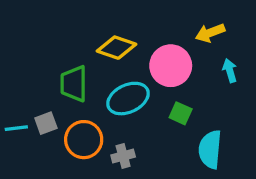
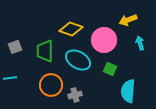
cyan ellipse: (128, 99) -> (78, 60), turned 55
gray square: (46, 123) -> (15, 47), moved

